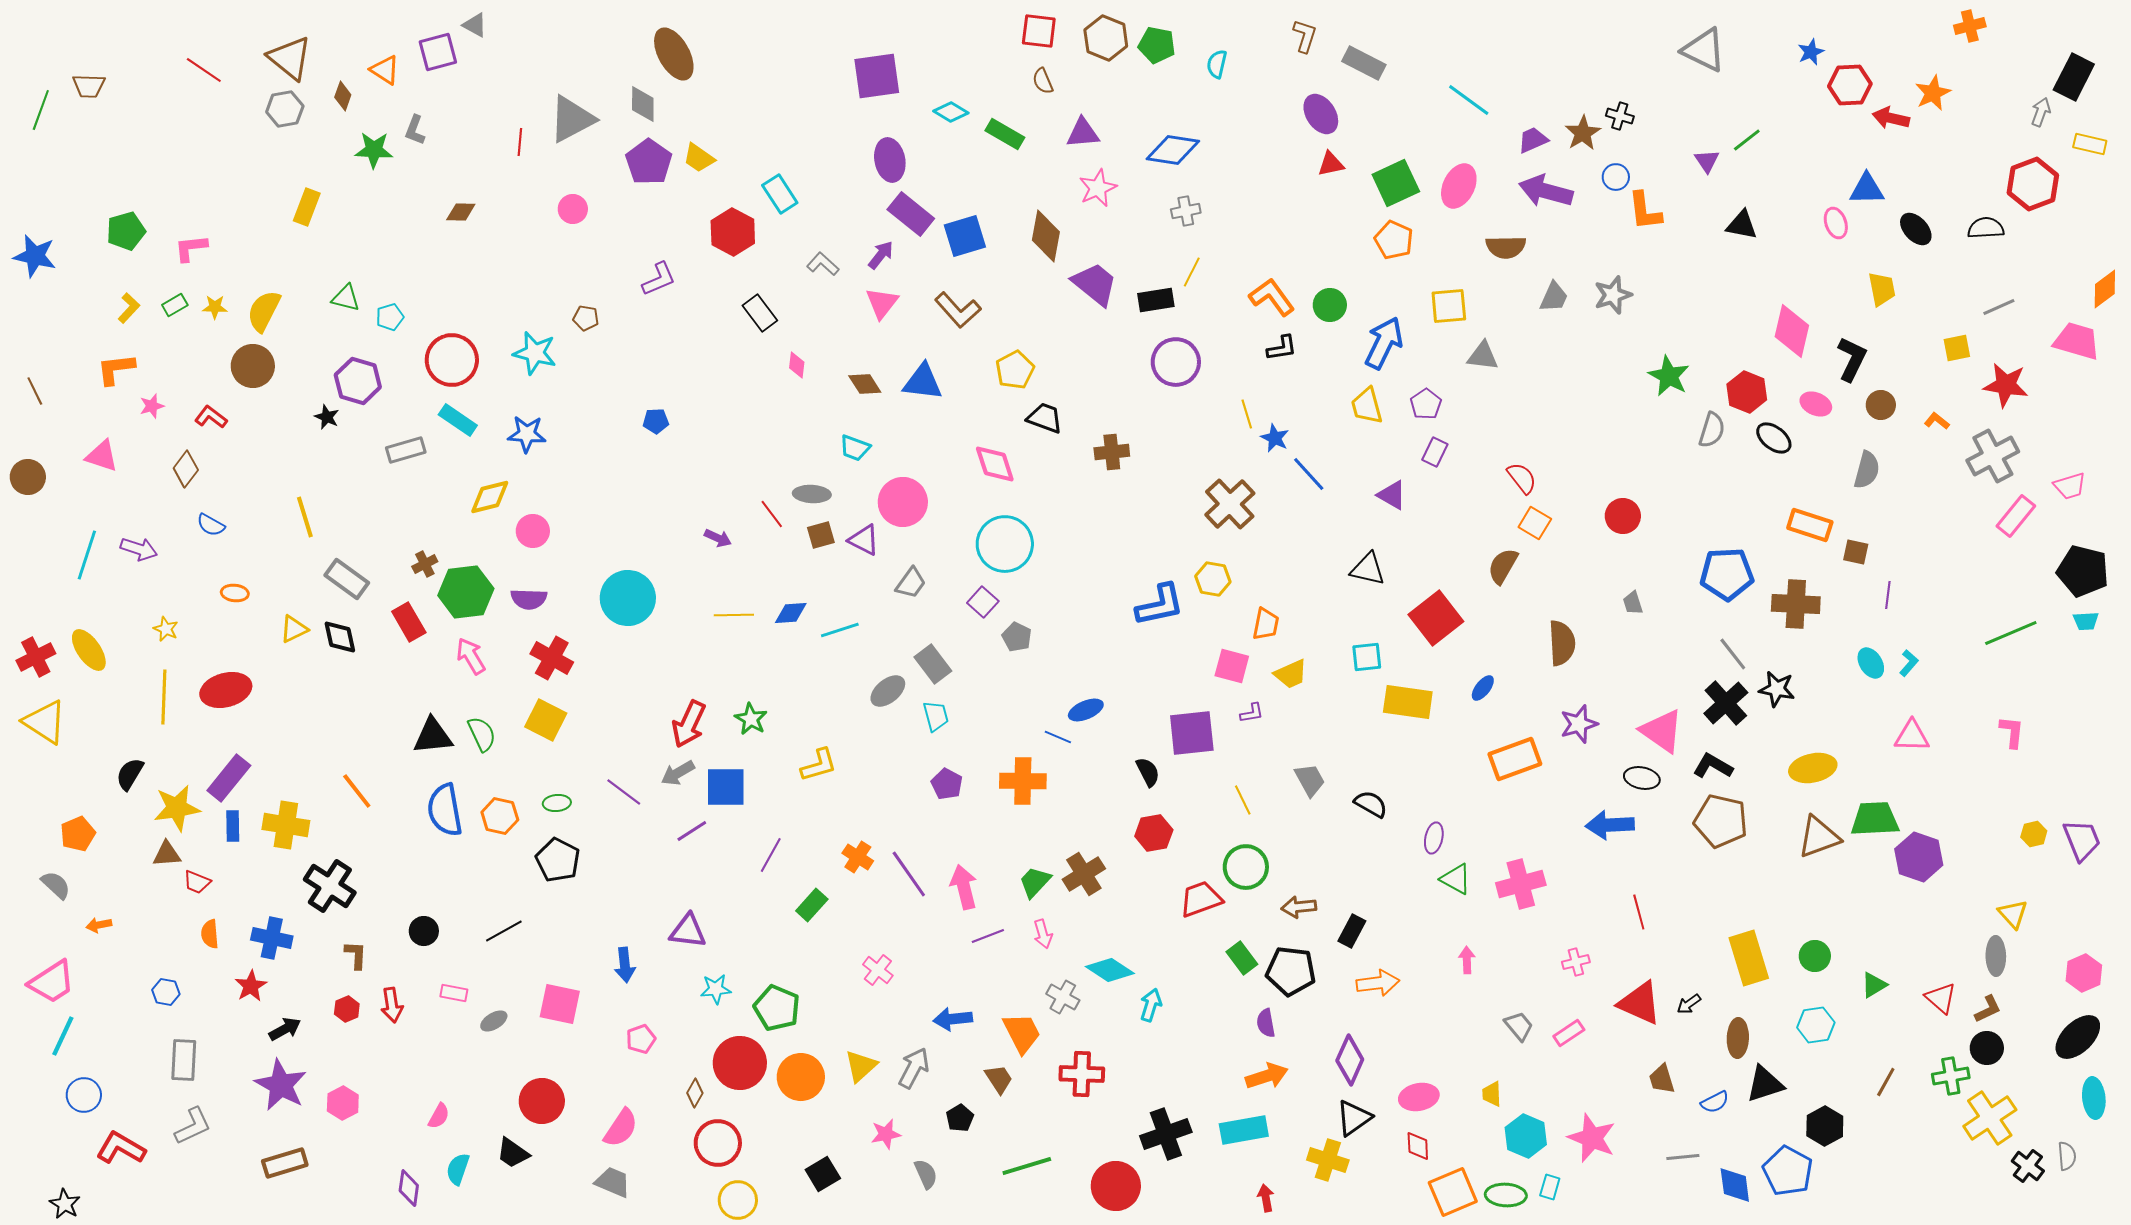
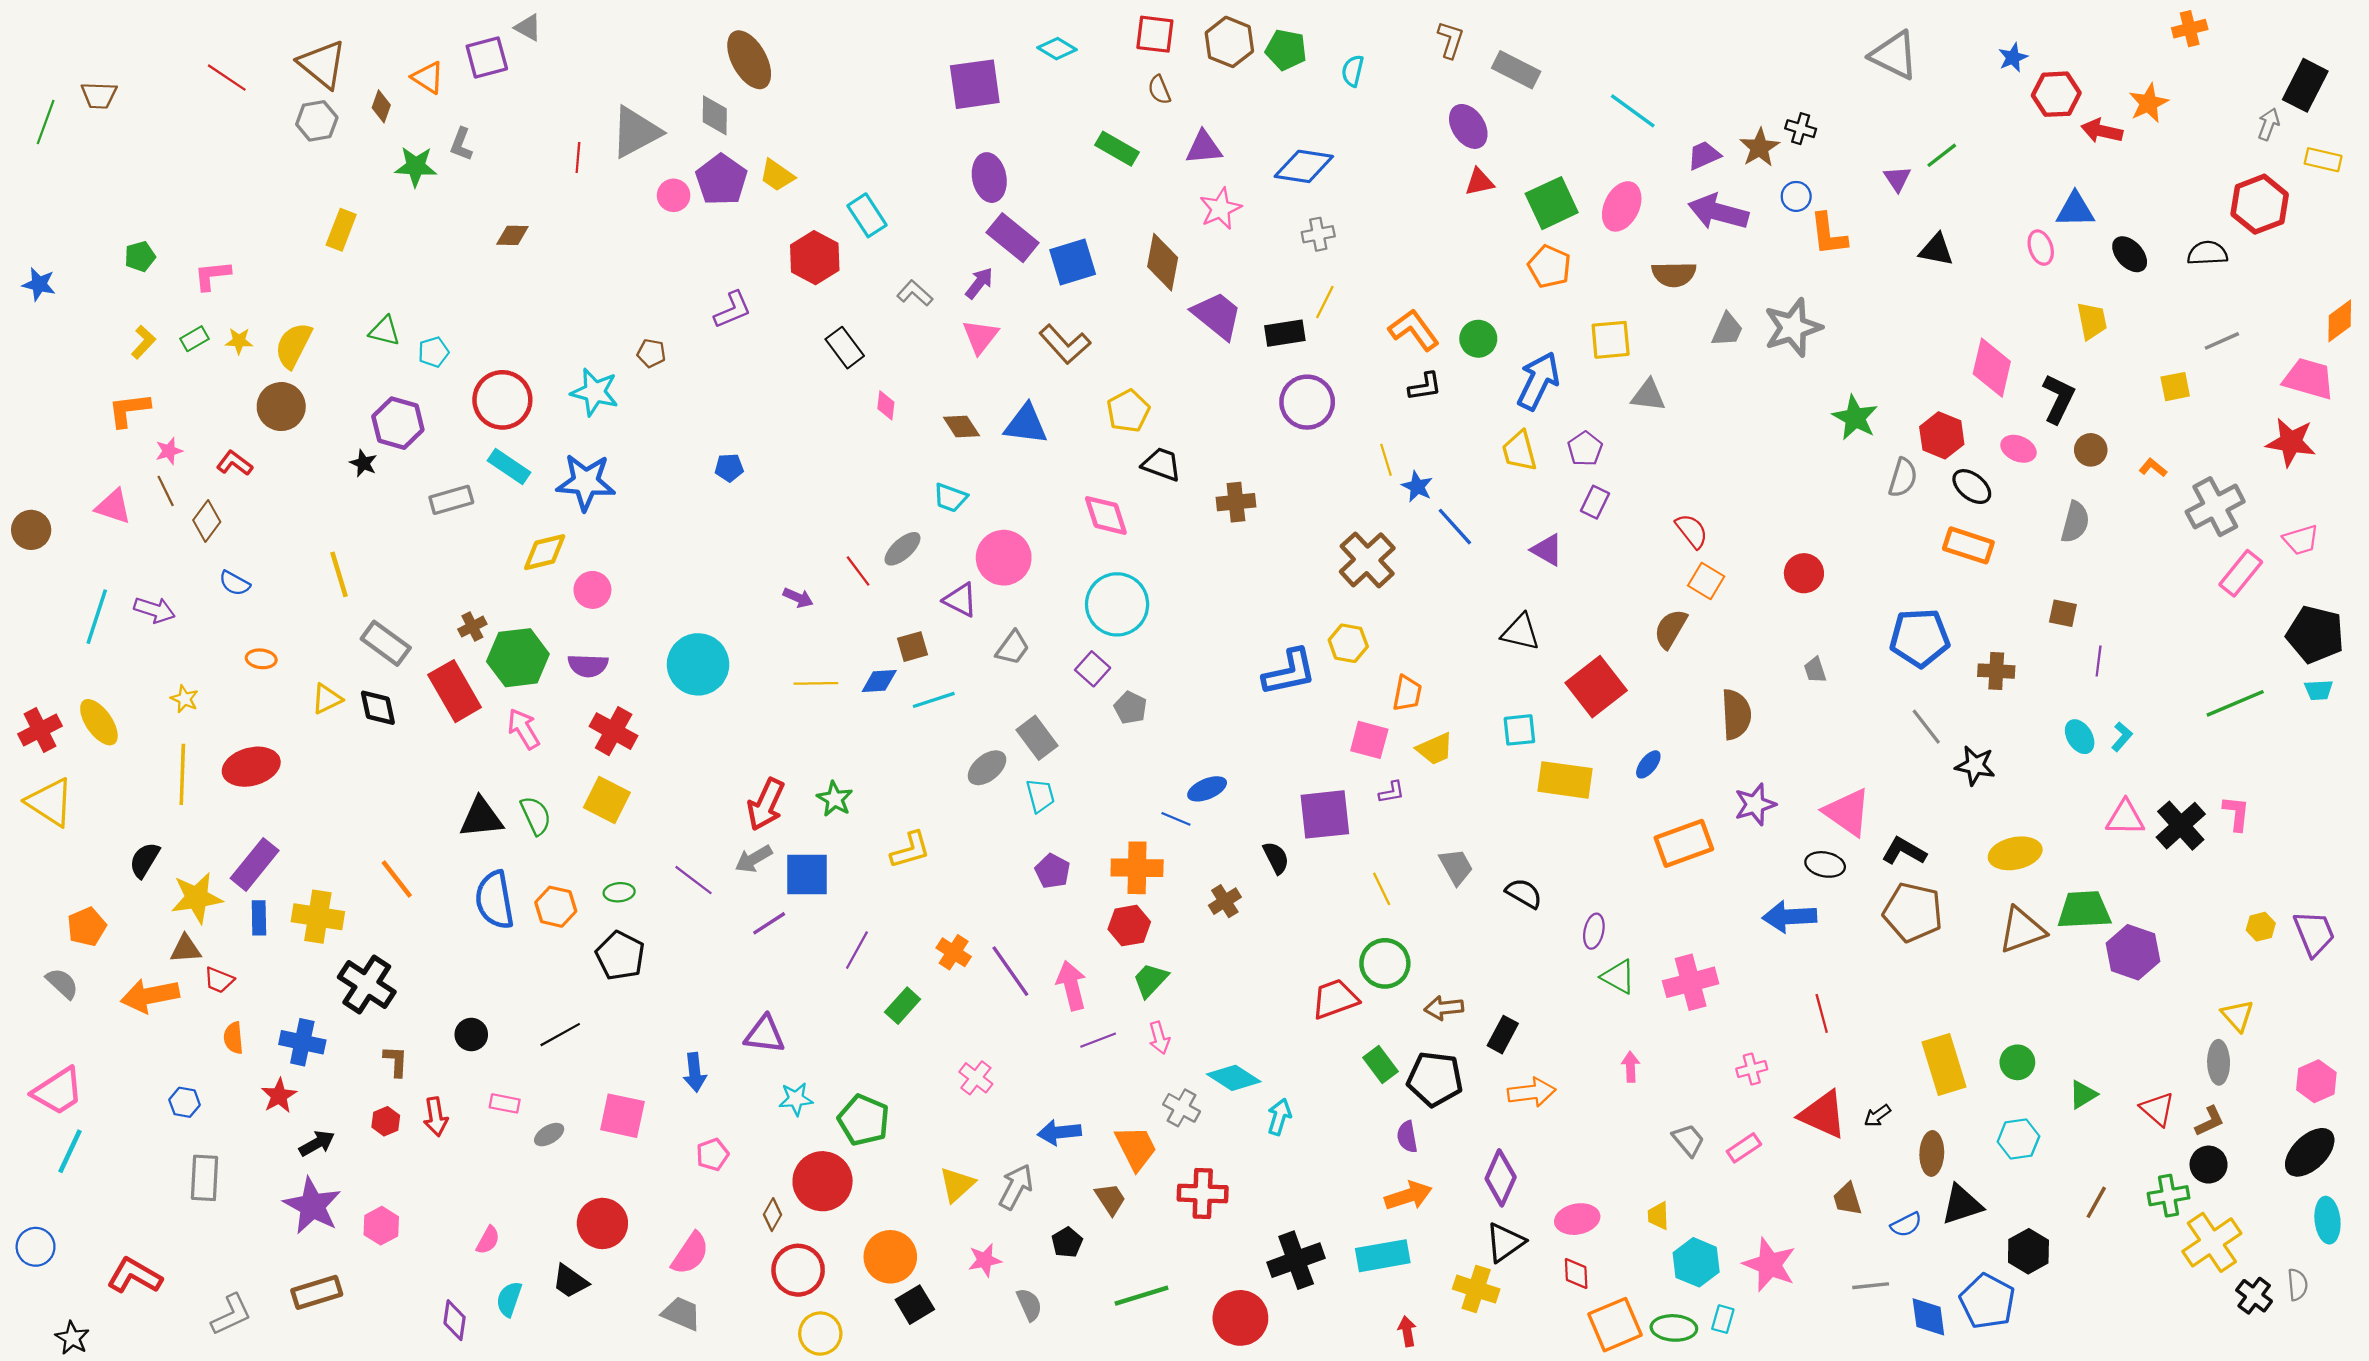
cyan diamond: (951, 112) -> (1057, 49), moved
pink circle: (573, 209) -> (674, 195), moved
green pentagon: (126, 231) -> (140, 256), size x0.7
blue star: (35, 256) -> (39, 284), size x0.7
gray star: (1613, 295) -> (1793, 328), size x1.4
red star: (2006, 385) -> (2291, 442), moved
brown line: (35, 391) -> (166, 491), moved
blue star: (527, 434) -> (586, 482), size x1.4
gray ellipse: (812, 494) -> (903, 549), turned -45
orange rectangle: (1810, 525) -> (1968, 545), moved
brown square: (821, 535) -> (913, 647), moved
brown cross: (1796, 604) -> (1996, 671), size x0.7
red rectangle: (409, 622) -> (455, 691), size x1.4
black cross: (1726, 703) -> (2181, 826), moved
red hexagon: (1154, 833) -> (1129, 926), moved
brown cross: (1084, 874) -> (1225, 901), moved, size x0.7
orange arrow: (99, 925) -> (150, 996), moved, size x2.0
orange circle: (801, 1077) -> (890, 1257), moved
blue circle: (84, 1095) -> (36, 1247), moved
gray L-shape: (193, 1126) -> (231, 1315), moved

